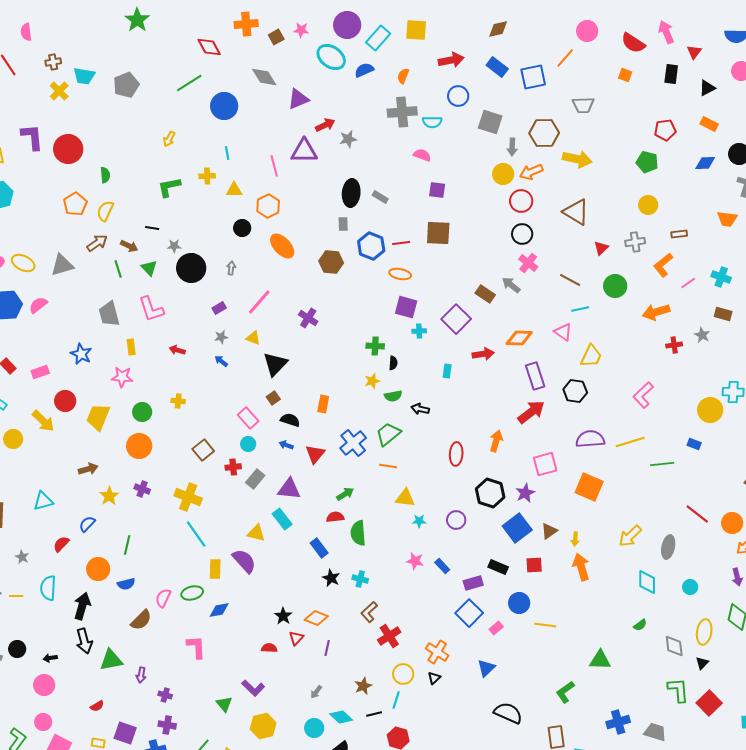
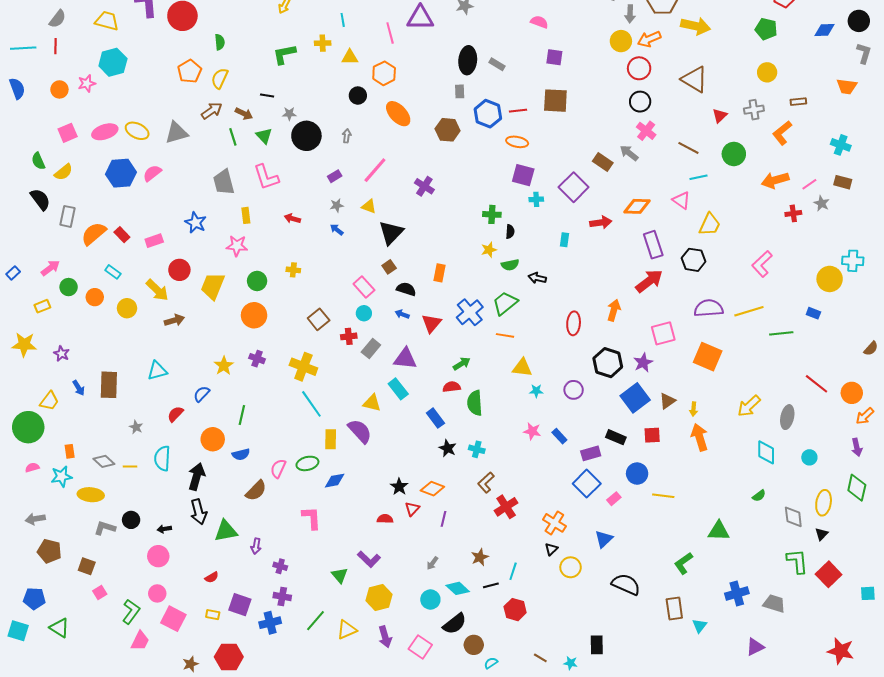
pink line: (688, 283) -> (809, 184), moved
brown arrow: (88, 469) -> (174, 320), moved
yellow circle: (403, 674) -> (571, 567), moved

